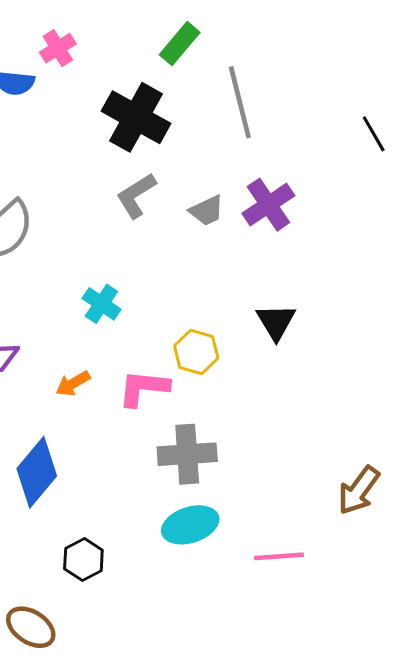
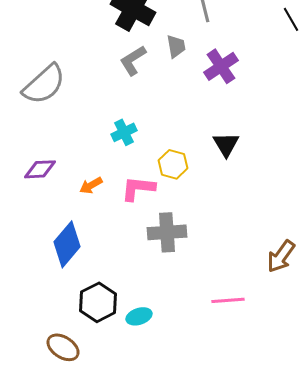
gray trapezoid: (207, 211) -> (176, 46), moved, turned -75
cyan cross: (101, 304) -> (124, 132), moved, turned 30
cyan ellipse: (190, 525) -> (139, 316), moved, size x0.7
black hexagon: (83, 559) -> (98, 302), size x1.4

